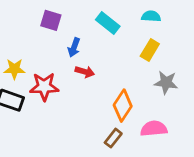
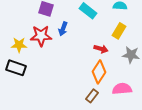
red arrow: (85, 72) -> (101, 49), moved
red star: (44, 87) -> (41, 36), moved

